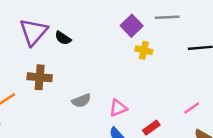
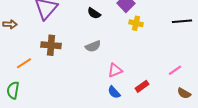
black semicircle: (63, 38) -> (94, 13), moved
gray semicircle: (81, 101) -> (93, 46), moved

